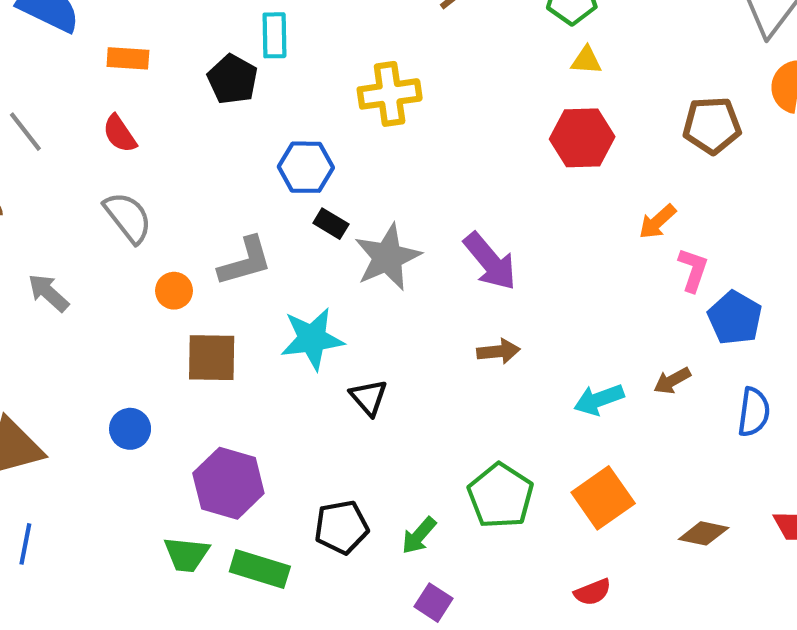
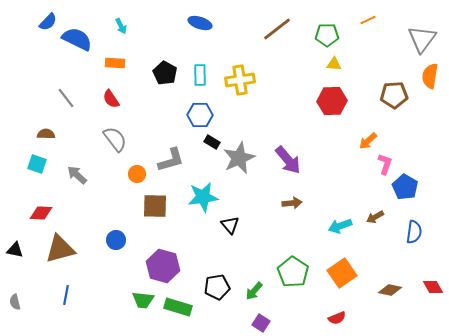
cyan rectangle: (274, 35) -> (200, 75), moved

